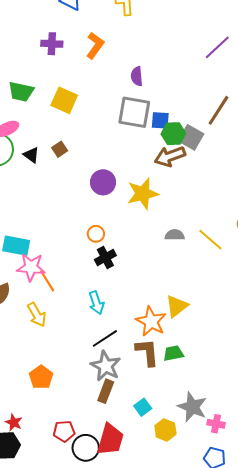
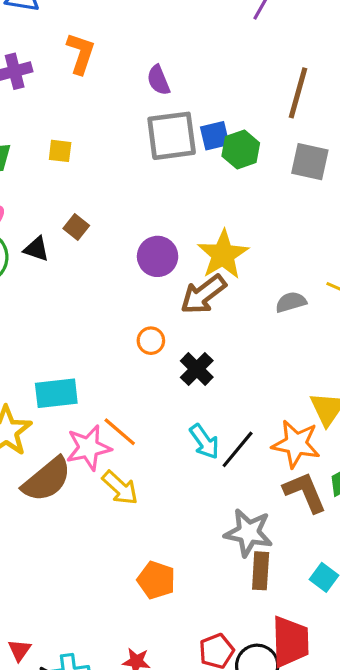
yellow square: (64, 100) -> (60, 151), size x0.6
gray square: (191, 137) -> (310, 162), moved
brown arrow: (170, 156) -> (203, 294), moved
orange circle: (96, 234) -> (151, 341), moved
pink star: (31, 267) -> (88, 448), moved
black line: (105, 338) -> (238, 449), moved

